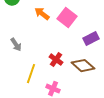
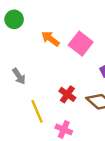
yellow line: (31, 74) -> (37, 111), turned -42

